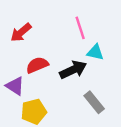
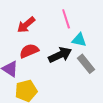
red arrow: (21, 33) -> (26, 25), moved
gray rectangle: (94, 102) -> (86, 64), moved

